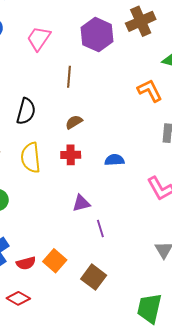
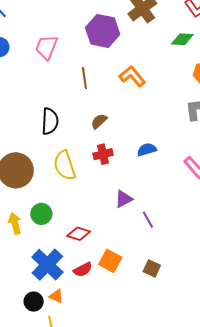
orange L-shape: (150, 91) -> (132, 76), moved
brown square: (94, 277) -> (152, 268), size x0.7
red diamond: (18, 298) -> (79, 234), moved

